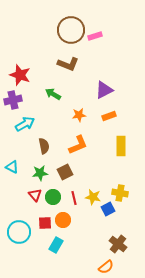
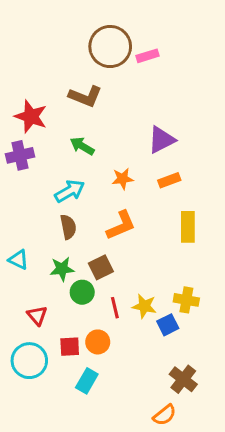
brown L-shape: (68, 64) -> (85, 96), moved
cyan arrow: (25, 124) -> (70, 191), moved
red triangle: (35, 195) -> (37, 316), moved
green circle: (53, 197) -> (82, 292), moved

